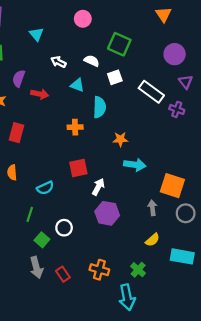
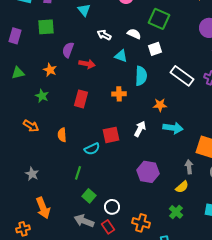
white rectangle: (151, 92) -> (182, 76), moved
red rectangle: (16, 133) -> (81, 99), moved
red square: (78, 168) -> (111, 135), moved
white arrow: (98, 187) -> (140, 129), moved
white circle: (64, 228) -> (112, 207), moved
yellow semicircle: (152, 240) -> (182, 187), moved
gray arrow: (36, 267) -> (84, 221), turned 126
green cross: (138, 270) -> (176, 212), moved

